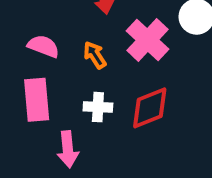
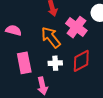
pink semicircle: (43, 46) -> (13, 30), moved
orange arrow: (95, 55) -> (51, 37), size x1.6

